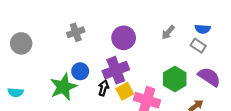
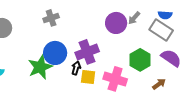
purple circle: (124, 38) -> (116, 23), moved
gray rectangle: (198, 46) -> (161, 30), size x1.6
blue circle: (80, 71) -> (55, 53), size x1.5
yellow square: (125, 91) -> (88, 77), moved, turned 35

